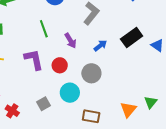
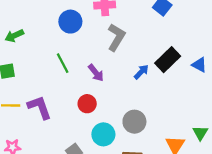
blue arrow: (100, 46) -> (141, 72), moved
purple L-shape: (34, 59) -> (40, 107), moved
gray circle: (91, 73) -> (134, 122), moved

